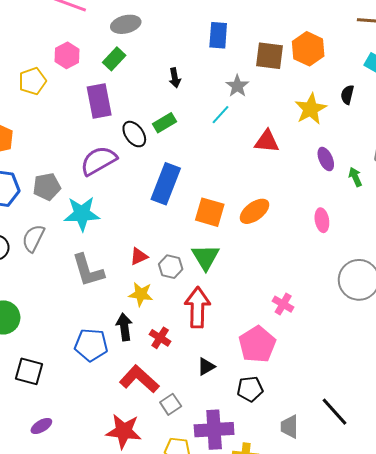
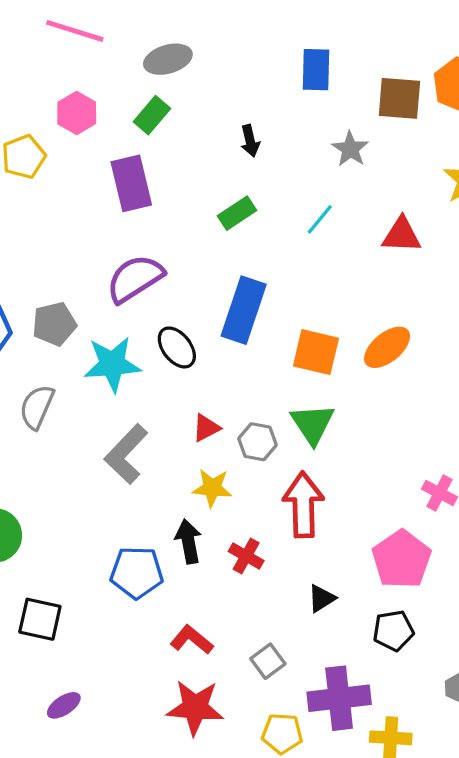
cyan line: (221, 115) -> (320, 219), moved
black ellipse: (134, 134) -> (177, 347), moved
gray L-shape: (88, 270) -> (126, 454), turned 63
red L-shape: (139, 379) -> (192, 640), moved, size x0.7

